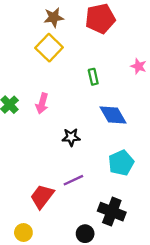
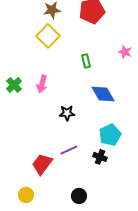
black cross: (112, 212) -> (100, 157), moved, size x0.6

